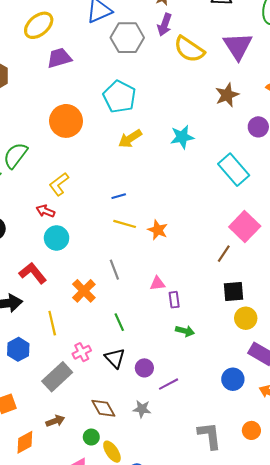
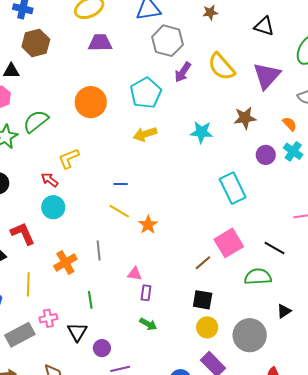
purple arrow: (165, 25) -> (183, 72), moved
cyan star: (182, 137) -> (202, 132), moved

